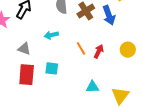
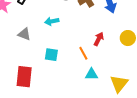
orange line: (81, 48) -> (83, 53), moved
red rectangle: (27, 75) -> (24, 77), moved

